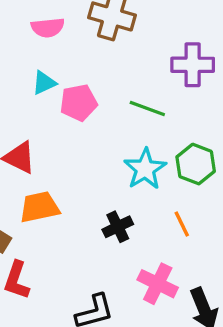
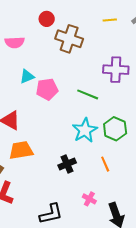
pink semicircle: (48, 28) -> (15, 42), moved
pink cross: (158, 284) -> (89, 199), size x0.6

